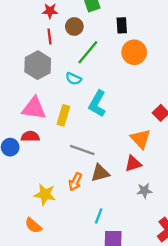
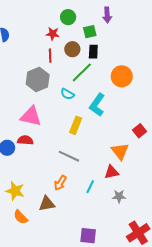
black rectangle: (122, 25) -> (93, 52), moved
cyan L-shape: (97, 104) -> (97, 105), moved
yellow rectangle: (63, 115) -> (76, 125), moved
brown triangle: (100, 173) -> (47, 204), moved
yellow star: (45, 194) -> (15, 191), moved
cyan line: (99, 216) -> (90, 187), moved

